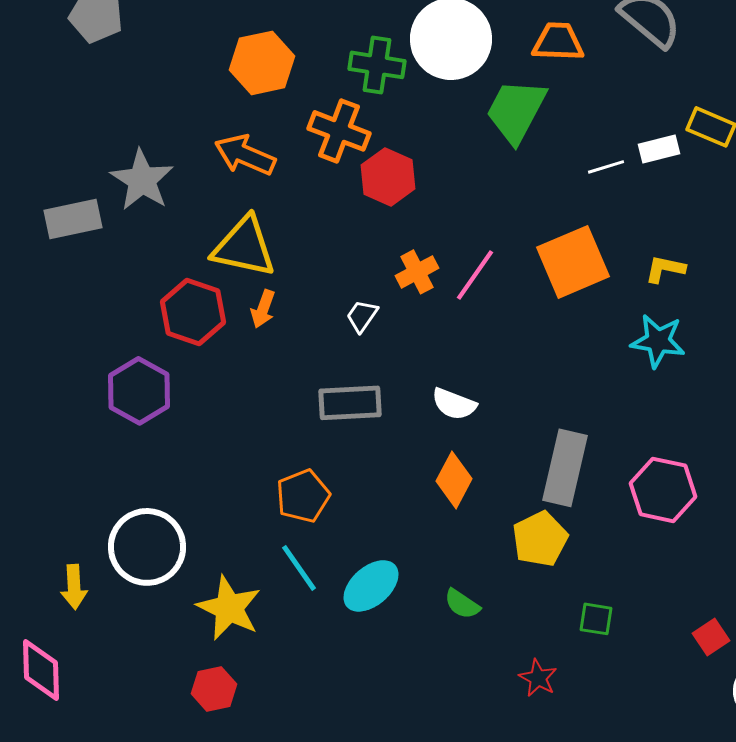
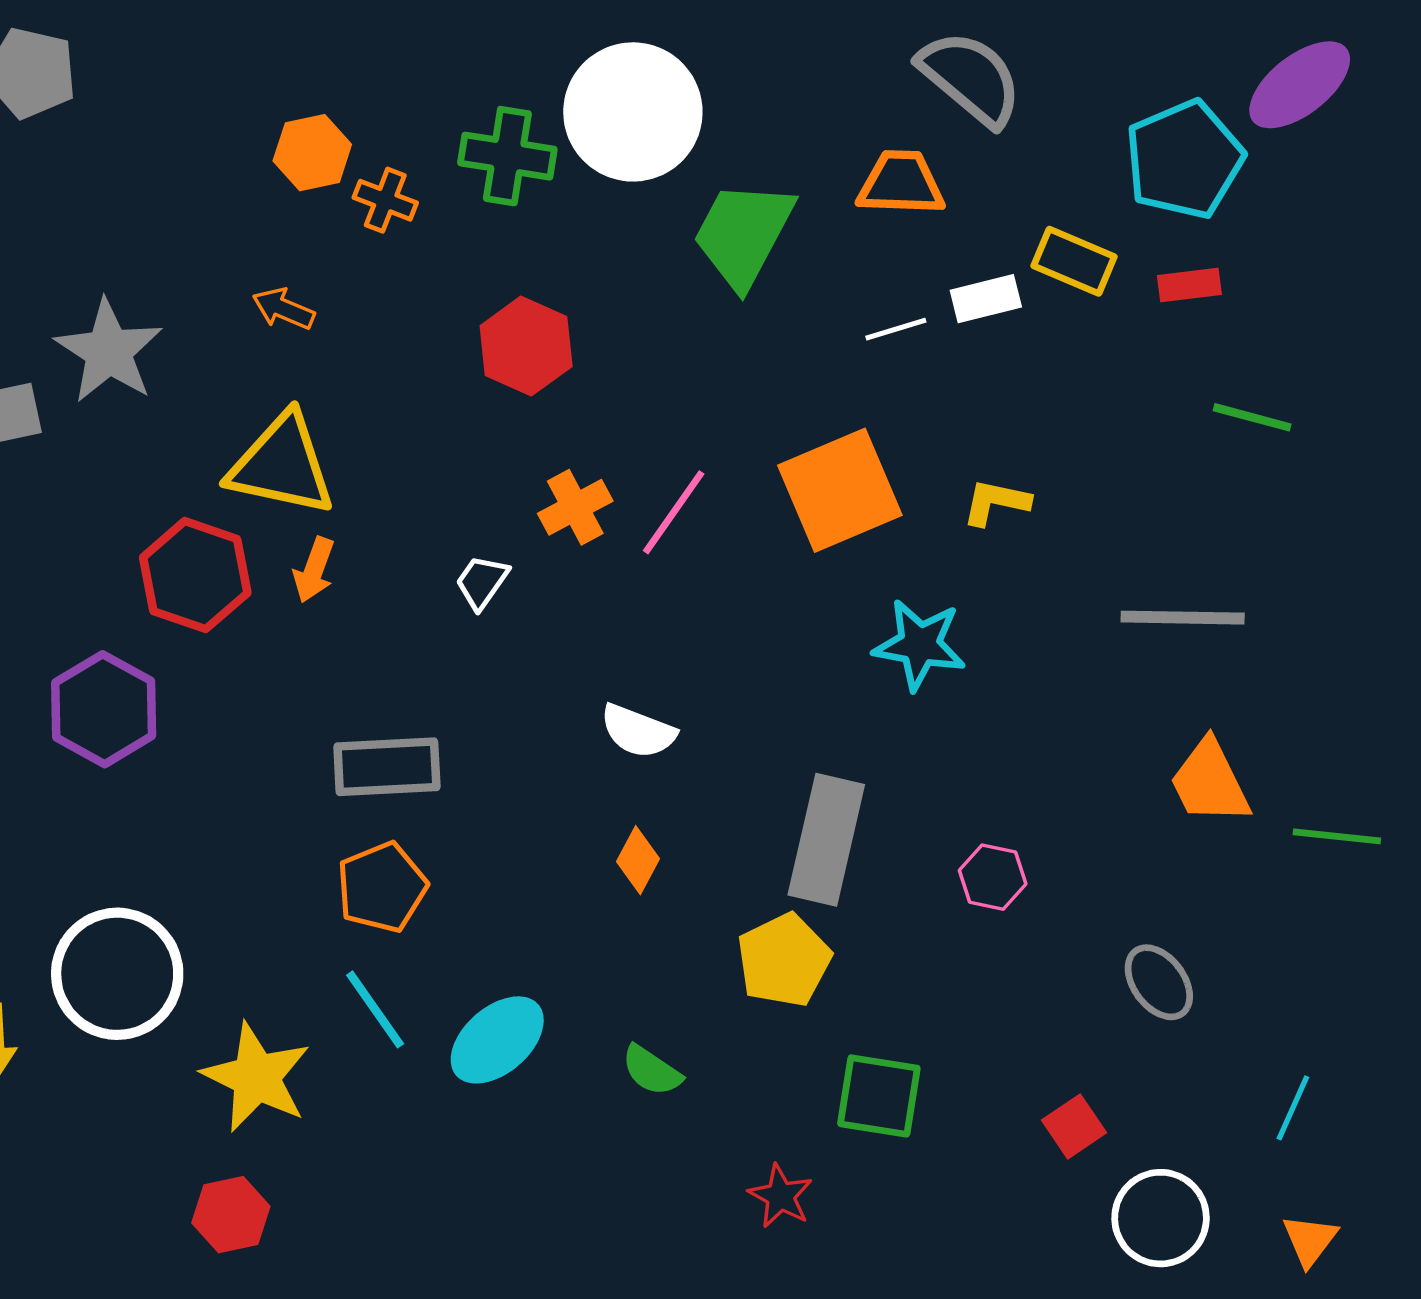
orange trapezoid: (558, 42) -> (901, 183), moved
orange hexagon: (262, 63) -> (312, 153), size x0.7
orange cross: (339, 131) -> (385, 200), moved, size x0.6
orange arrow: (245, 155) -> (283, 309), size x0.6
cyan star: (658, 341) -> (920, 645), moved
gray rectangle: (350, 403) -> (387, 767), moved
orange diamond: (454, 480) -> (638, 860), size x0.7
pink hexagon: (663, 490) -> (993, 877), size x0.6
green square: (596, 619) -> (879, 1096), size x1.5

